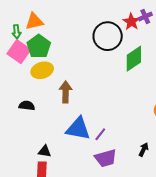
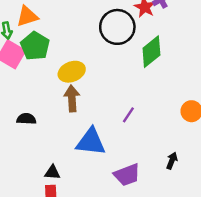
yellow ellipse: (42, 70) -> (72, 72), moved
purple line: (100, 134) -> (128, 115), moved

